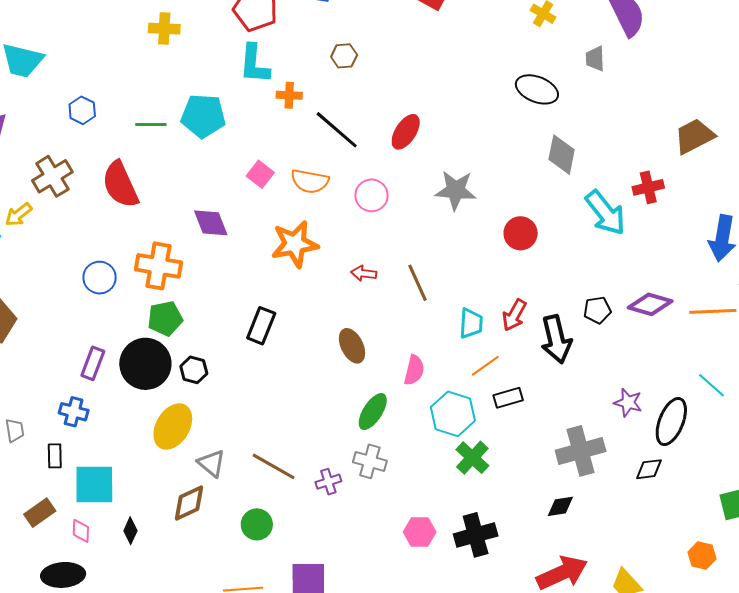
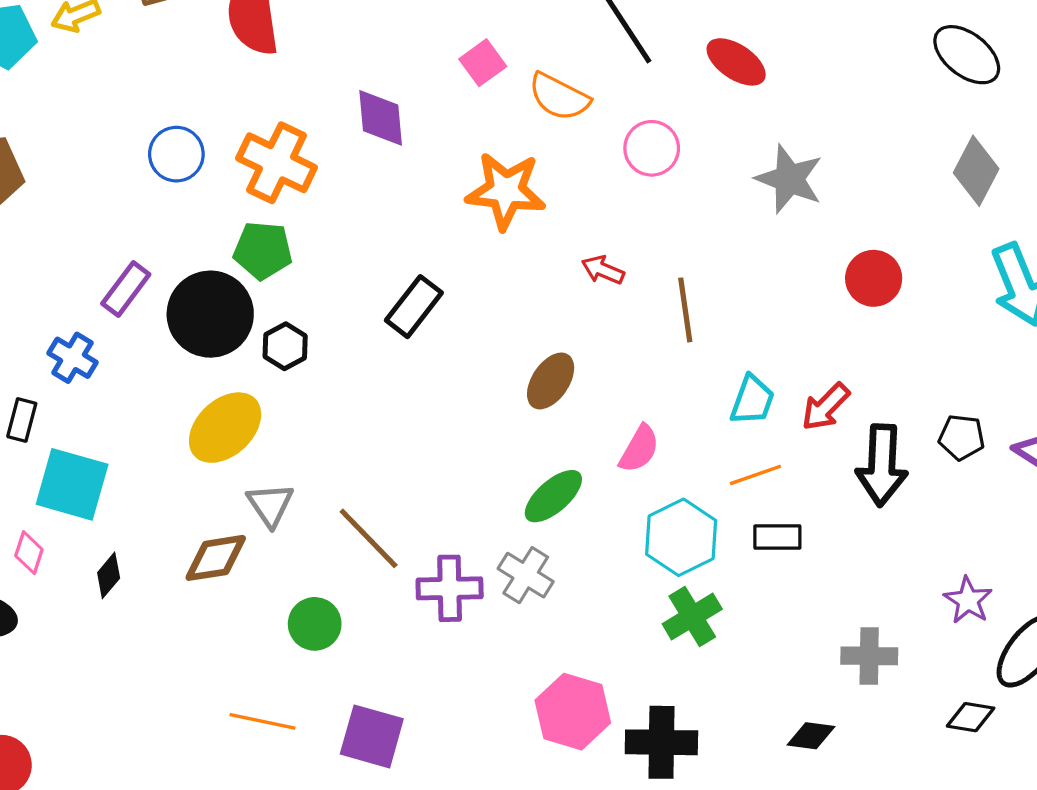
red ellipse: (406, 132) -> (736, 62), turned 75
brown ellipse: (352, 346) -> (551, 381), turned 44
gray cross: (581, 451) -> (869, 656), size x0.7
purple cross: (328, 482) -> (450, 588), size x1.5
pink hexagon: (420, 532) -> (573, 712), size x1.4

